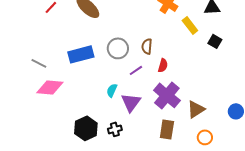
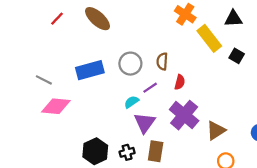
yellow rectangle: (190, 25) -> (209, 38), size x1.4
cyan semicircle: (112, 90) -> (131, 102), moved, turned 32
brown rectangle: (167, 129) -> (156, 151), moved

